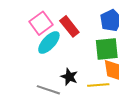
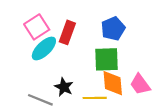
red rectangle: (69, 26) -> (67, 32), turned 55

